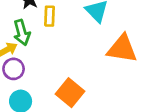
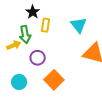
purple circle: (14, 69) -> (38, 58), moved

